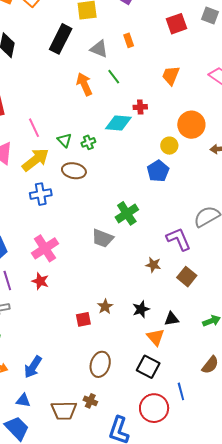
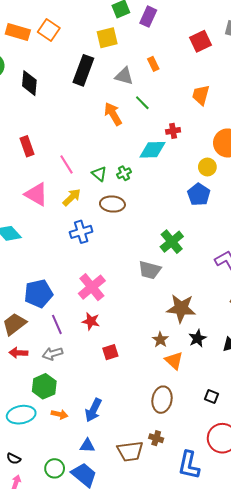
yellow arrow: (35, 160) -> (72, 197), size x0.7
brown star: (153, 265) -> (181, 308), moved, size x1.8
red square: (83, 319) -> (110, 352), moved
orange triangle: (156, 337) -> (174, 361), moved
black square: (148, 367) -> (211, 396), size x0.6

